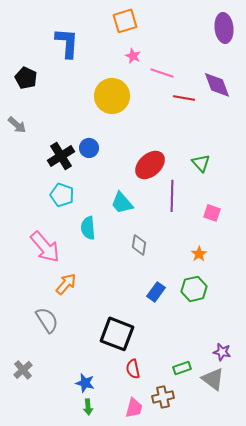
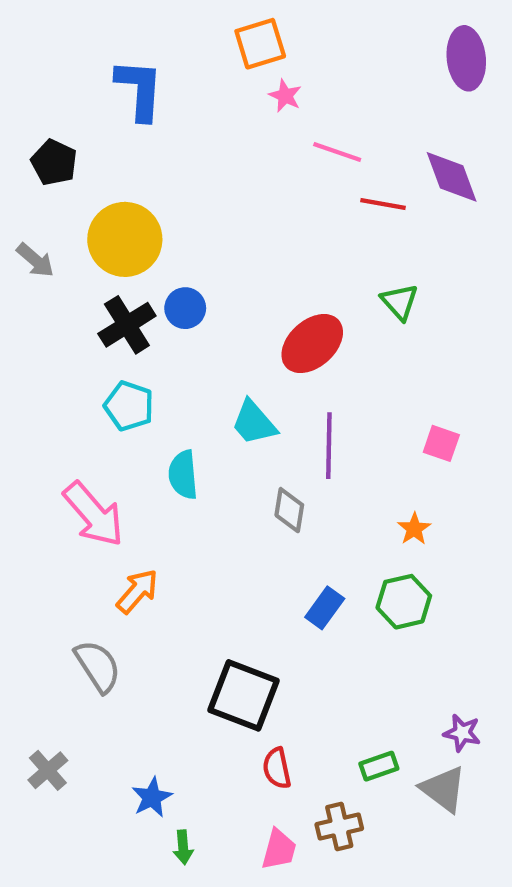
pink star: (133, 56) -> (285, 96), moved
yellow circle: (112, 96) -> (125, 239), moved
green triangle: (201, 163) -> (400, 302), moved
purple line: (172, 196) -> (329, 446), moved
blue star: (85, 383) -> (152, 797), moved, turned 30

